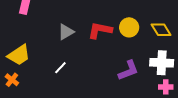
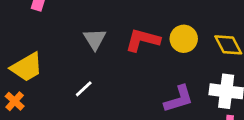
gray triangle: (66, 32) -> (95, 39), turned -36

